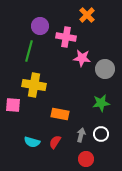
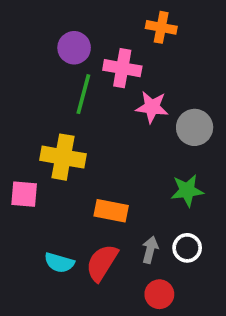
orange cross: (87, 15) -> (161, 27), turned -35
green line: (29, 51) -> (83, 94), moved
red semicircle: (55, 142) -> (102, 263), size x1.5

